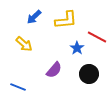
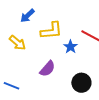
yellow L-shape: (66, 20) -> (51, 31), moved
black circle: (89, 74) -> (81, 83), moved

